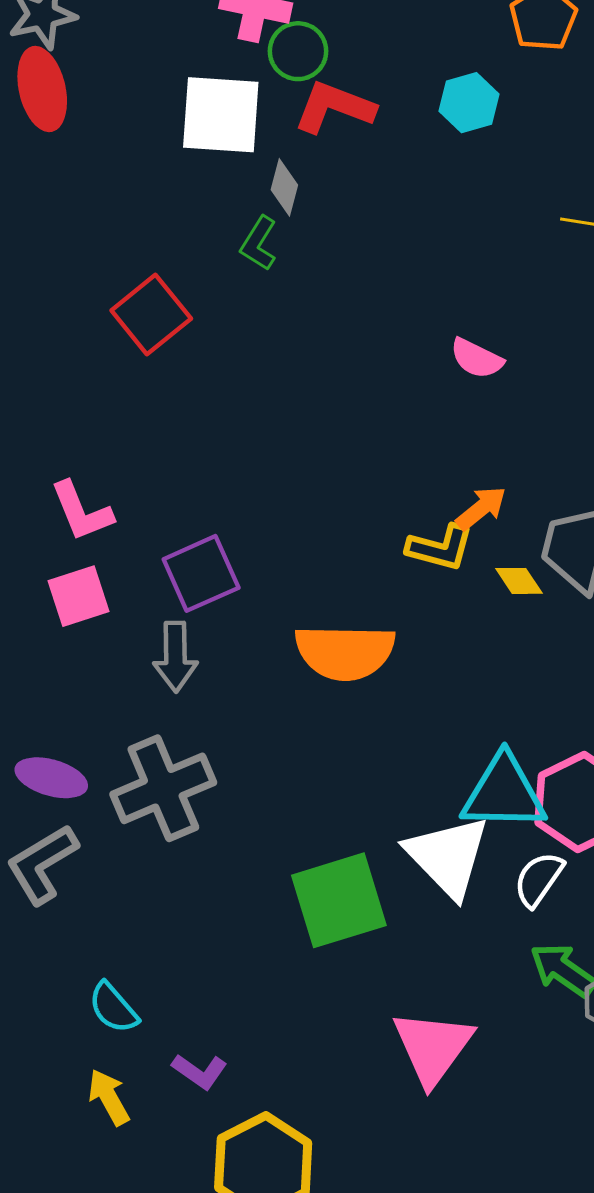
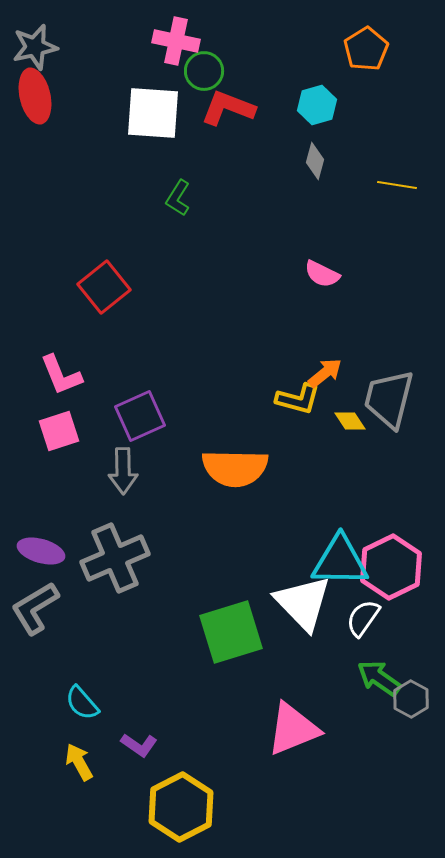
gray diamond: (284, 187) -> (315, 161), moved
red square: (151, 315) -> (104, 287), moved
pink triangle: (433, 1047) -> (293, 729), turned 32

